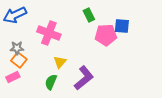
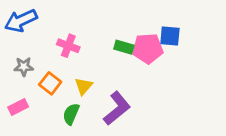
green rectangle: (89, 15) -> (124, 47), moved, turned -48
pink cross: (49, 33) -> (68, 46), size x0.7
orange square: (19, 60) -> (50, 83), moved

